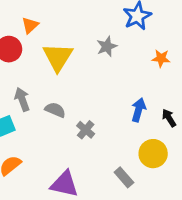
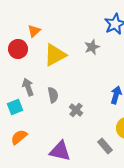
yellow triangle: (58, 57) -> (55, 55), turned 30
gray semicircle: (55, 110) -> (53, 95), turned 56

